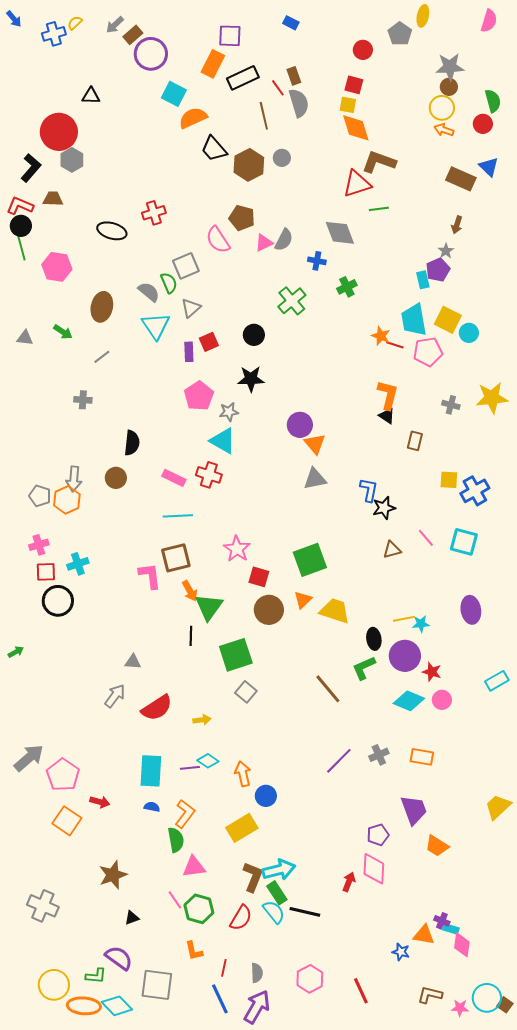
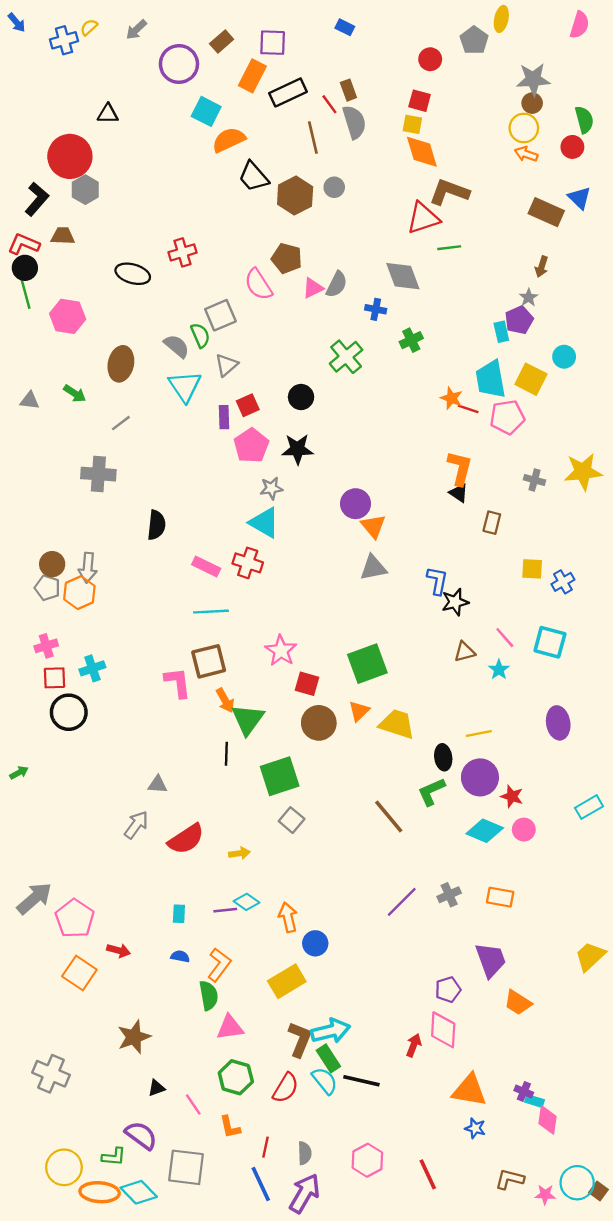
brown rectangle: (133, 35) -> (222, 41), moved
cyan circle: (469, 333) -> (564, 357), moved
pink pentagon: (199, 396) -> (251, 446), moved
gray cross: (83, 400) -> (98, 474), size x1.6
brown circle: (116, 478) -> (52, 564), moved
blue cross: (475, 491) -> (563, 582), size x0.7
cyan star: (421, 624) -> (499, 670), moved, turned -30
cyan rectangle: (151, 771) -> (179, 914), size x0.5
pink line: (175, 900) -> (193, 1105), moved
orange triangle: (424, 935) -> (469, 1090), moved, size x1.4

